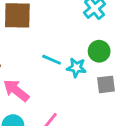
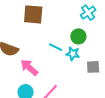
green circle: (99, 51) -> (78, 36), moved

